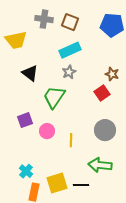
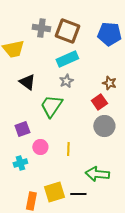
brown square: (70, 22) -> (67, 31), size x1.4
gray circle: (105, 130) -> (104, 126), moved
pink circle: (47, 131) -> (40, 147), moved
cyan cross: (26, 171) -> (20, 163), moved, turned 32

